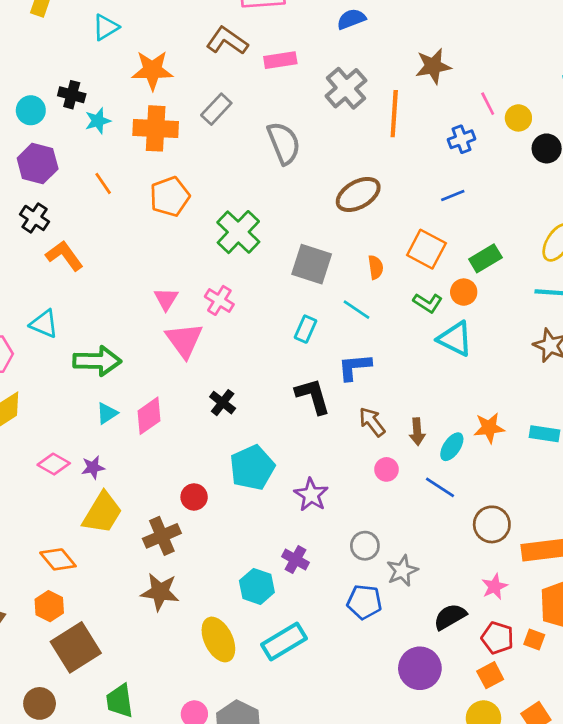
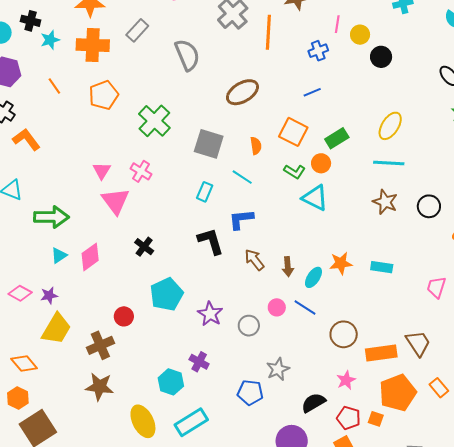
pink line: (488, 104) -> (337, 24), turned 36
pink circle: (386, 469) -> (277, 307), moved
gray circle: (365, 546) -> (249, 326), moved

